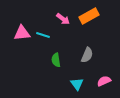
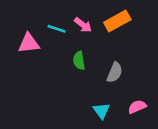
cyan line: (43, 35) -> (57, 29), moved
green semicircle: (56, 60) -> (79, 61), moved

